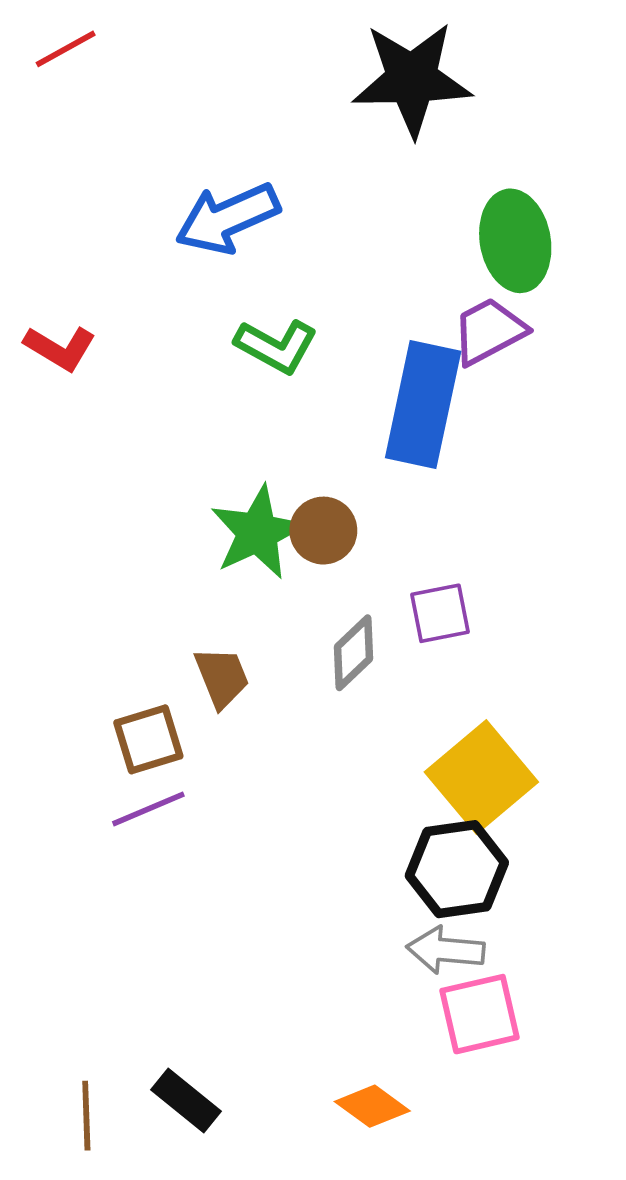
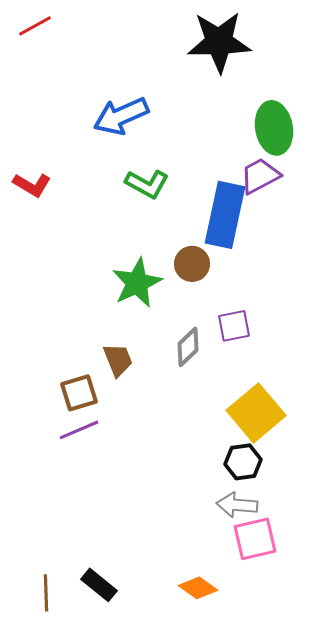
brown circle: (323, 531) -> (192, 264), moved
black hexagon: (457, 869) -> (243, 462), size x0.7

